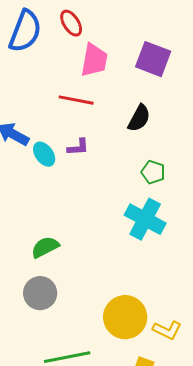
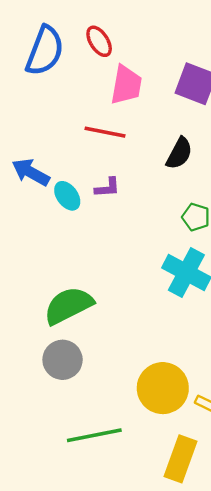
green semicircle: (45, 247) -> (68, 306), size x1.5

